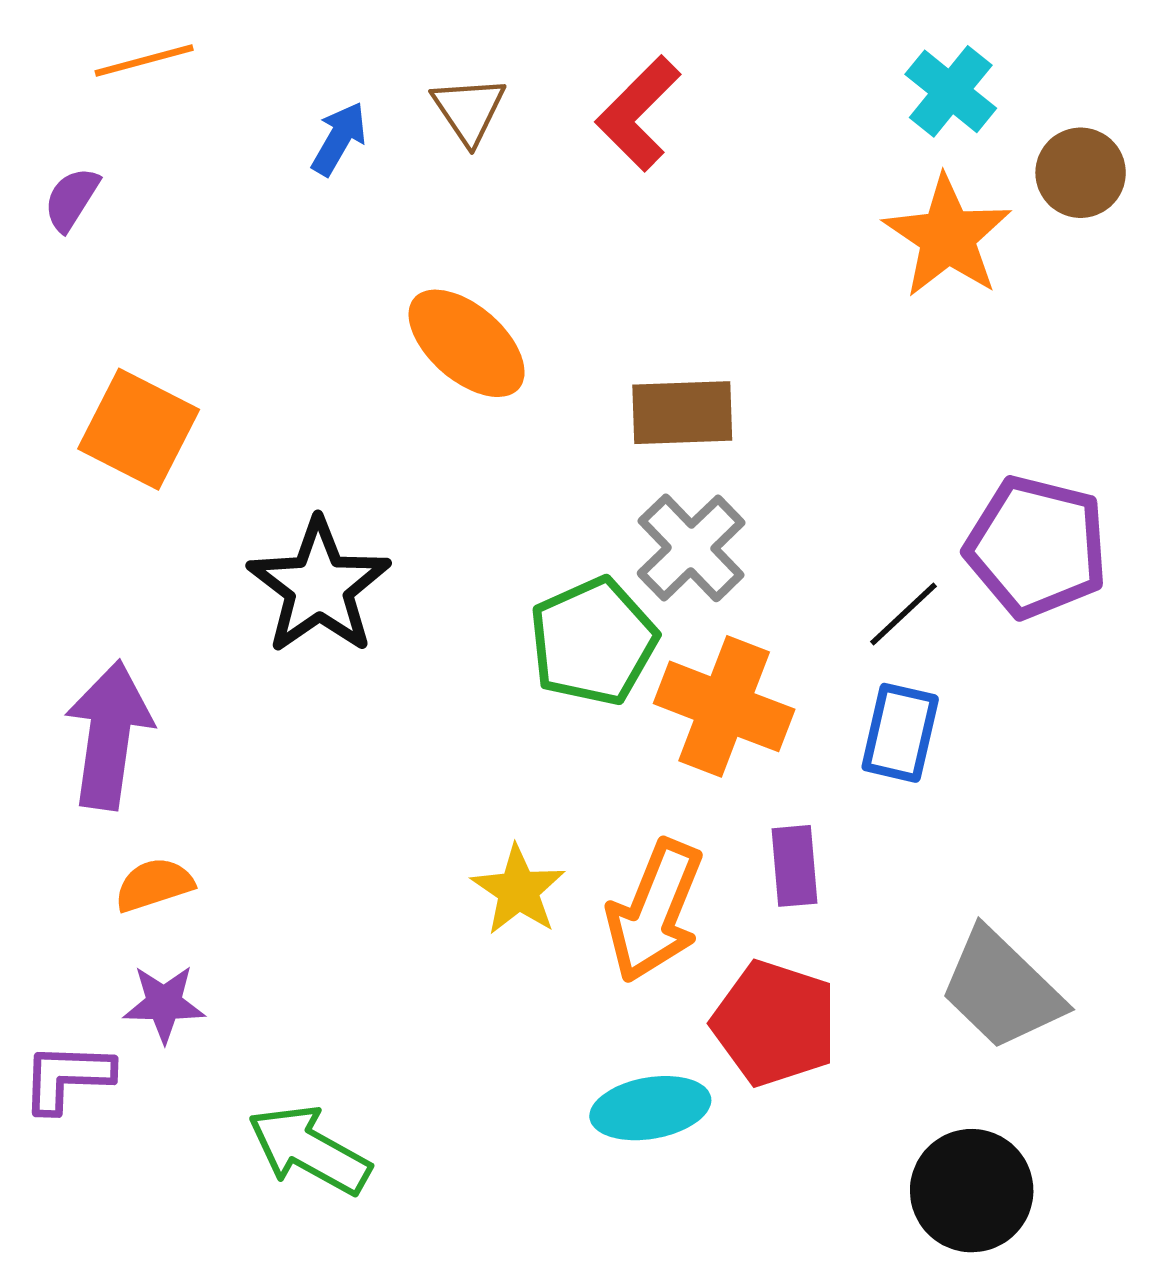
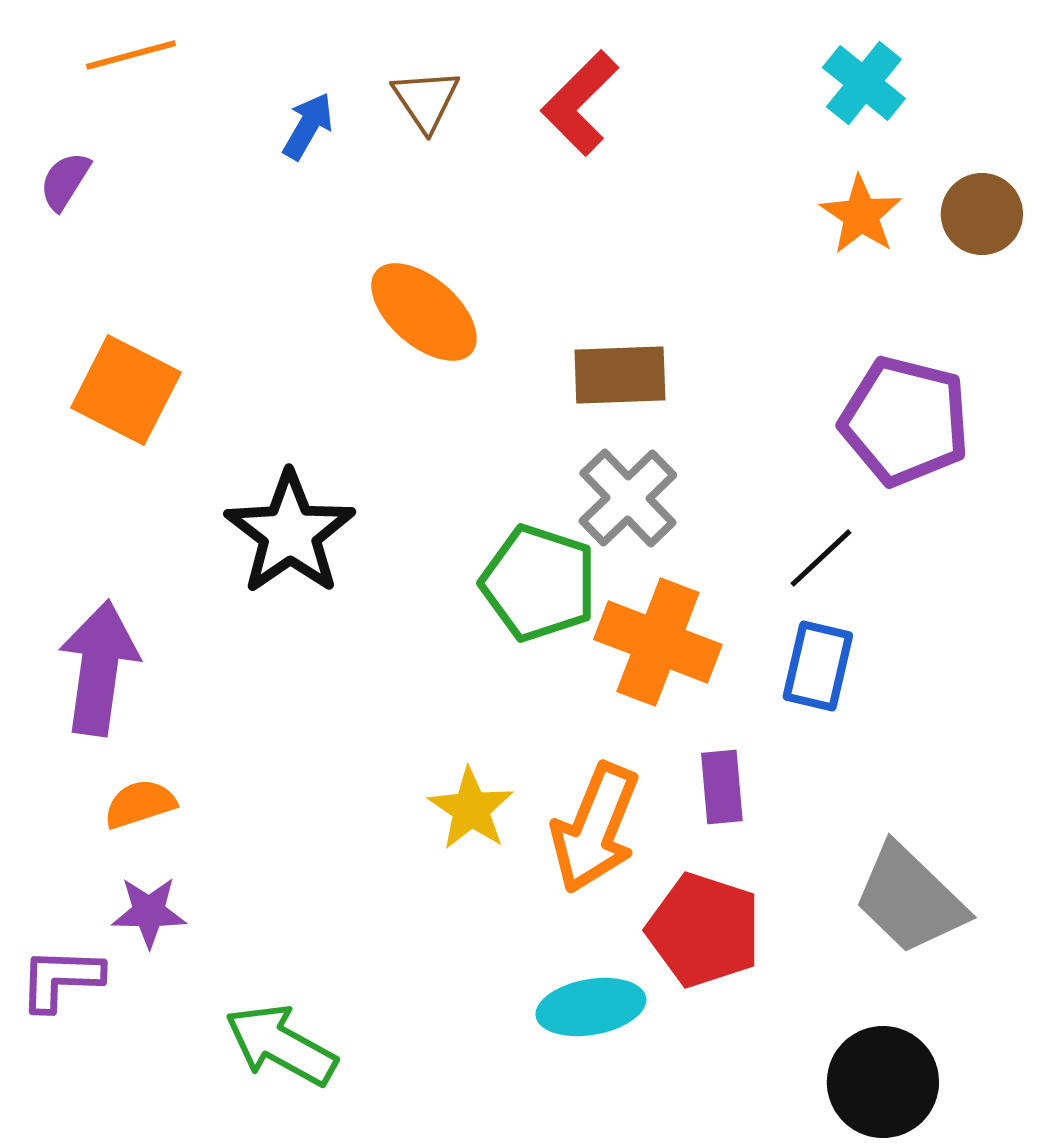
brown circle: (1081, 173) -> (982, 214), moved
orange star: (947, 237) -> (861, 215), size x0.7
purple pentagon: (1037, 547) -> (905, 421), moved
green pentagon: (593, 642) -> (539, 583), turned -30

